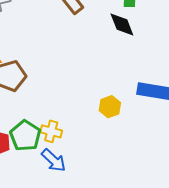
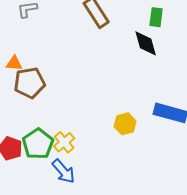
yellow cross: (51, 131) -> (64, 142), turned 30

